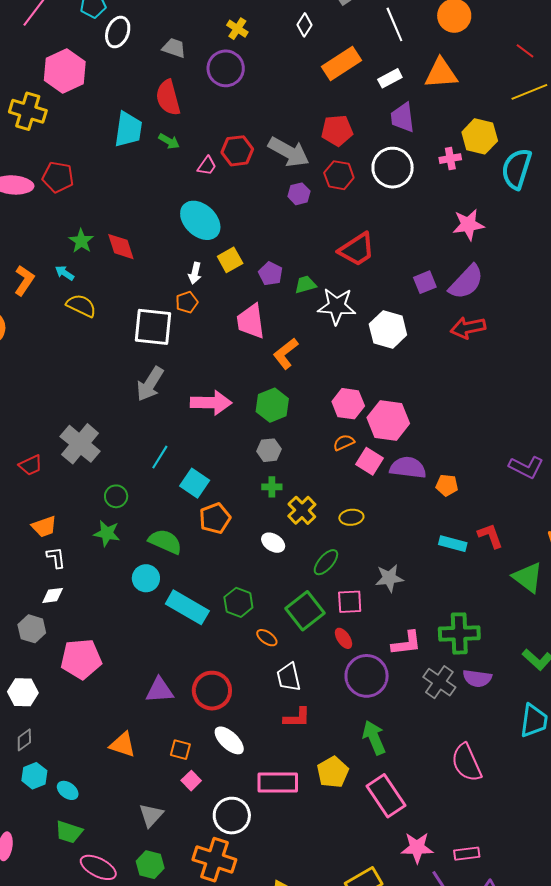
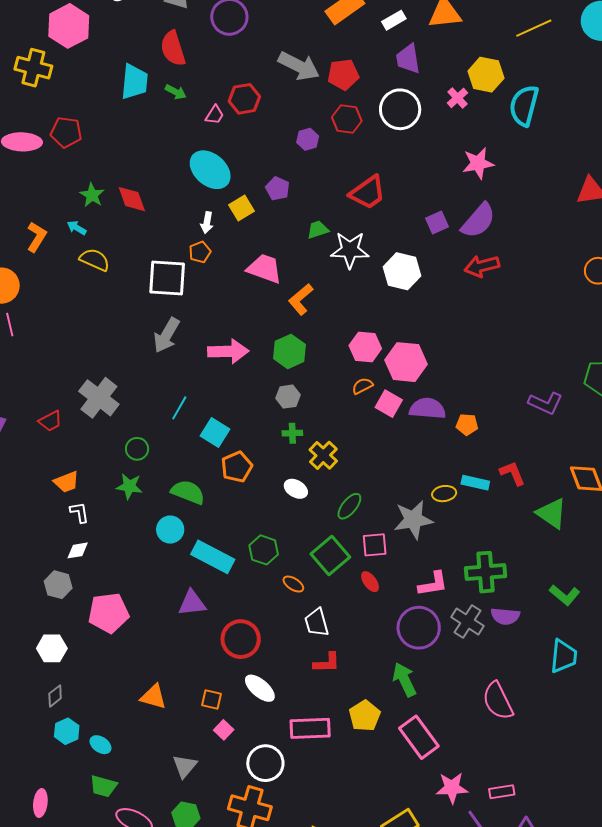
gray arrow: (289, 152) -> (299, 66), moved
pink cross: (450, 159) -> (457, 98), turned -30
purple pentagon: (271, 274) -> (278, 189), moved
pink trapezoid: (251, 321) -> (265, 269), turned 120
yellow ellipse: (351, 517) -> (444, 494), moved
gray star: (389, 578) -> (413, 520), size x1.4
purple circle: (367, 676) -> (419, 628), moved
purple triangle: (159, 690) -> (192, 603), moved

